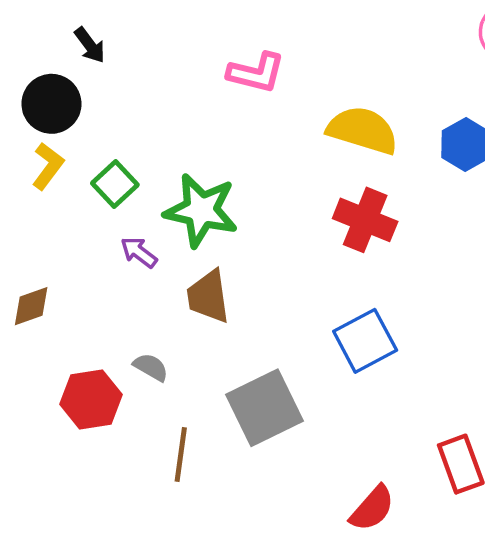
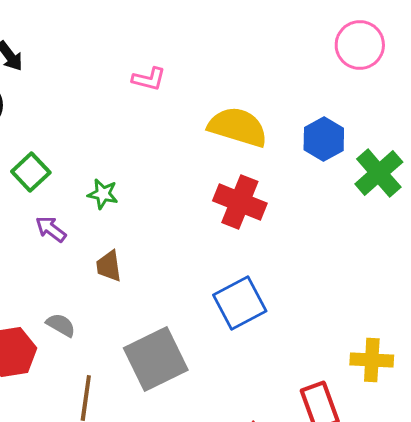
pink L-shape: (256, 73) -> (149, 79), size x0.7
green star: (201, 210) -> (103, 194), size x0.5
brown trapezoid: (208, 297) -> (109, 266), size x0.7

